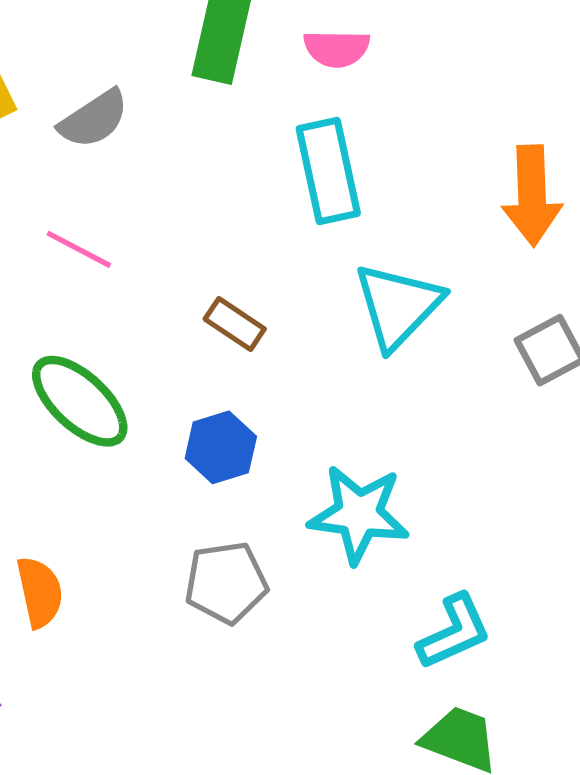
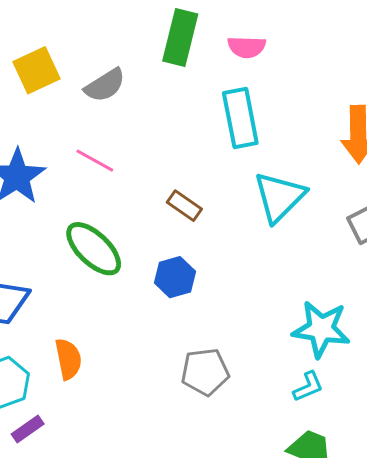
cyan star: (359, 514) -> (321, 329), moved
gray pentagon: (226, 583) -> (205, 372), moved
cyan L-shape: (454, 632) -> (308, 387), size x0.7

